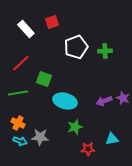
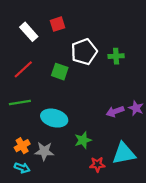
green square: (44, 79) -> (60, 72), moved
cyan ellipse: (65, 101) -> (54, 118), moved
orange cross: (18, 123) -> (22, 146), moved, turned 32
cyan triangle: (112, 139) -> (124, 153), size x1.6
cyan arrow: (20, 141) -> (22, 168), moved

